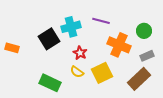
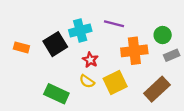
orange cross: (119, 45) -> (134, 51), turned -30
orange rectangle: (12, 48) -> (21, 47), moved
gray rectangle: (147, 56) -> (172, 55), moved

